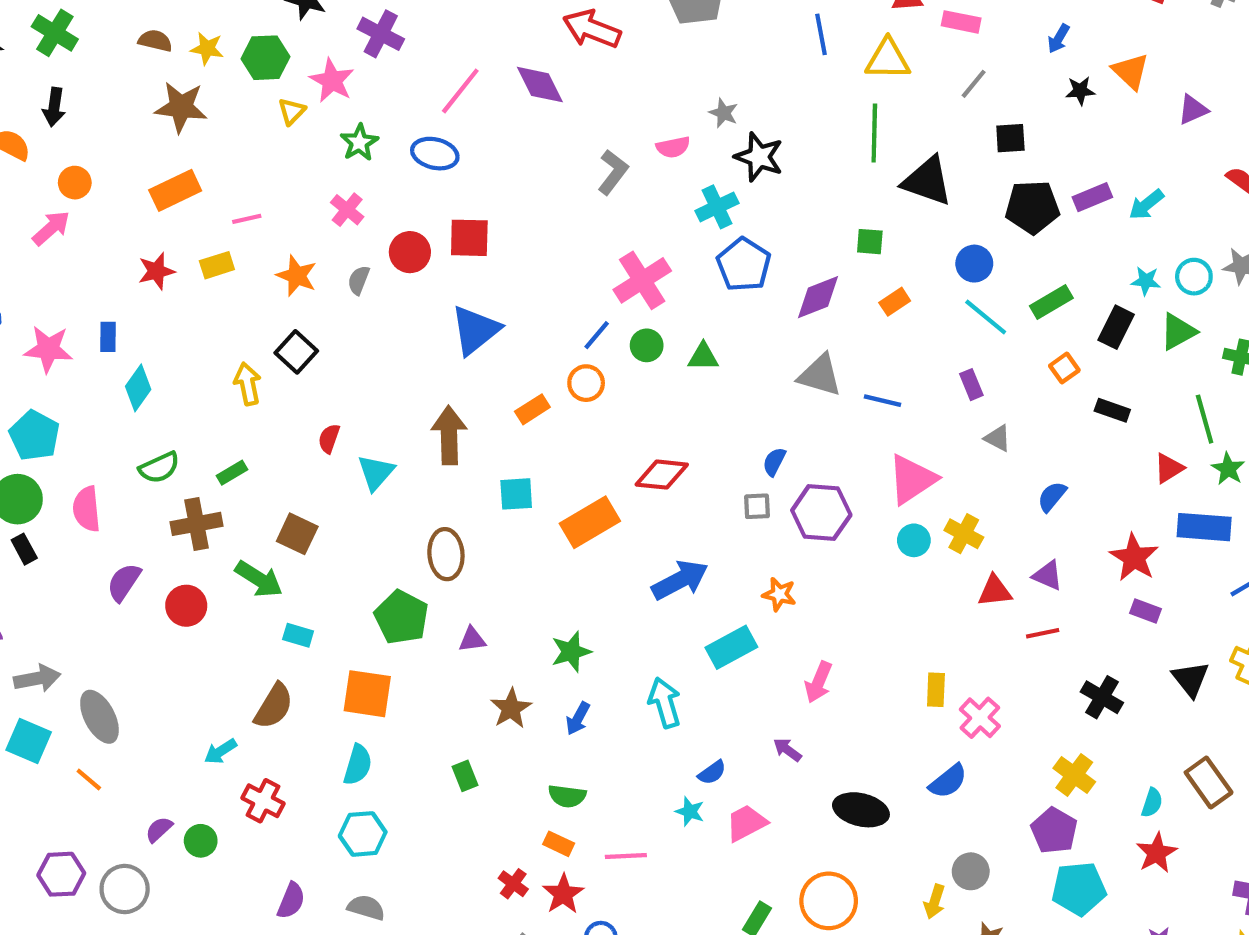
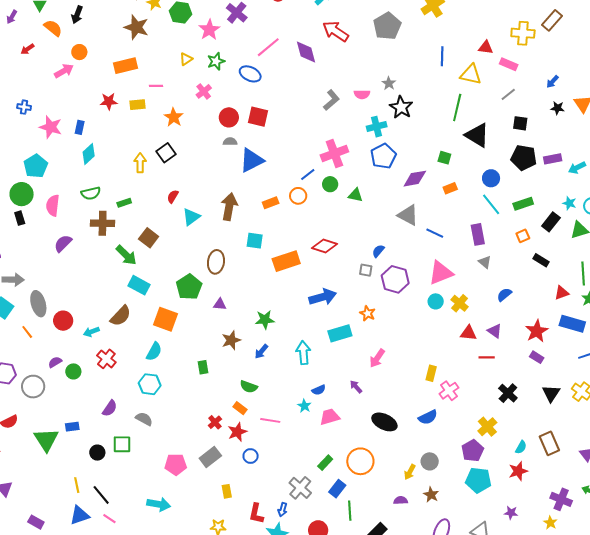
yellow triangle: (292, 111) -> (186, 59), moved
gray semicircle: (359, 280) -> (230, 142), moved, turned 56
purple rectangle: (971, 385) -> (478, 234), size x1.5
red circle: (186, 606) -> (63, 321), moved
cyan rectangle: (298, 635) -> (139, 285), size x1.5

